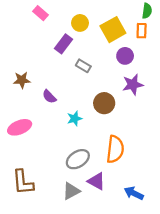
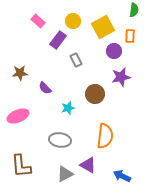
pink rectangle: (40, 13) -> (38, 21), moved
orange rectangle: (142, 31) -> (130, 36), moved
gray rectangle: (83, 66) -> (76, 60), turned 32
gray ellipse: (78, 159) -> (60, 140), moved, turned 40

